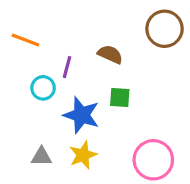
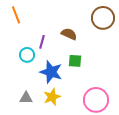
orange line: (25, 40) -> (16, 15), moved, turned 48

